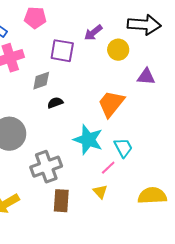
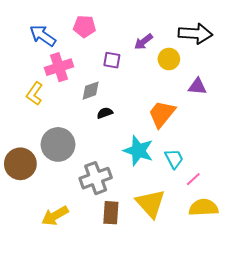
purple square: (62, 51) -> (112, 60), size x0.7
pink line: (108, 168) -> (193, 179), moved
yellow triangle: (100, 192) -> (151, 203), size x2.0

